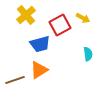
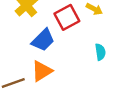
blue trapezoid: (40, 44) -> (43, 40), turned -30

